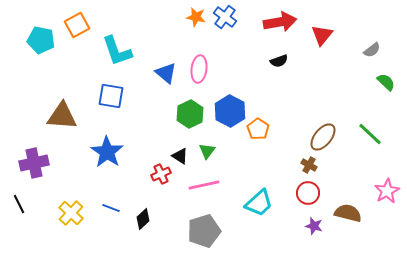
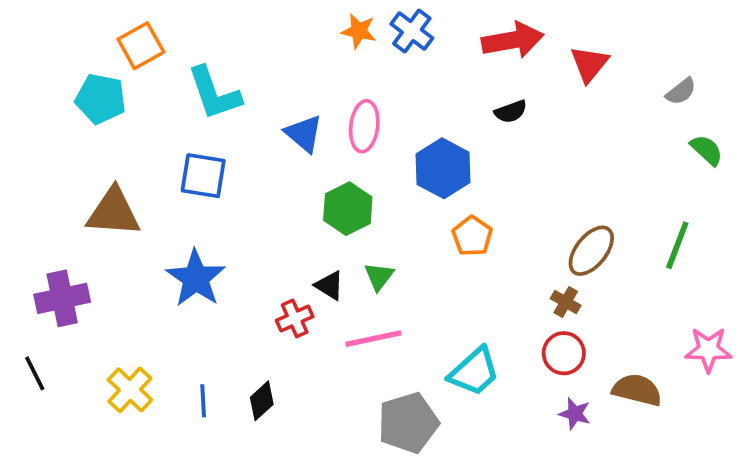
cyan pentagon: (41, 40) -> (101, 99), moved
blue hexagon: (230, 111) -> (443, 168), moved
green line: (370, 134) -> (677, 245), turned 68
pink star: (387, 191) -> (708, 350), turned 30
blue line: (111, 208) -> (203, 401), moved, turned 66
gray pentagon: (204, 231) -> (408, 423), moved

